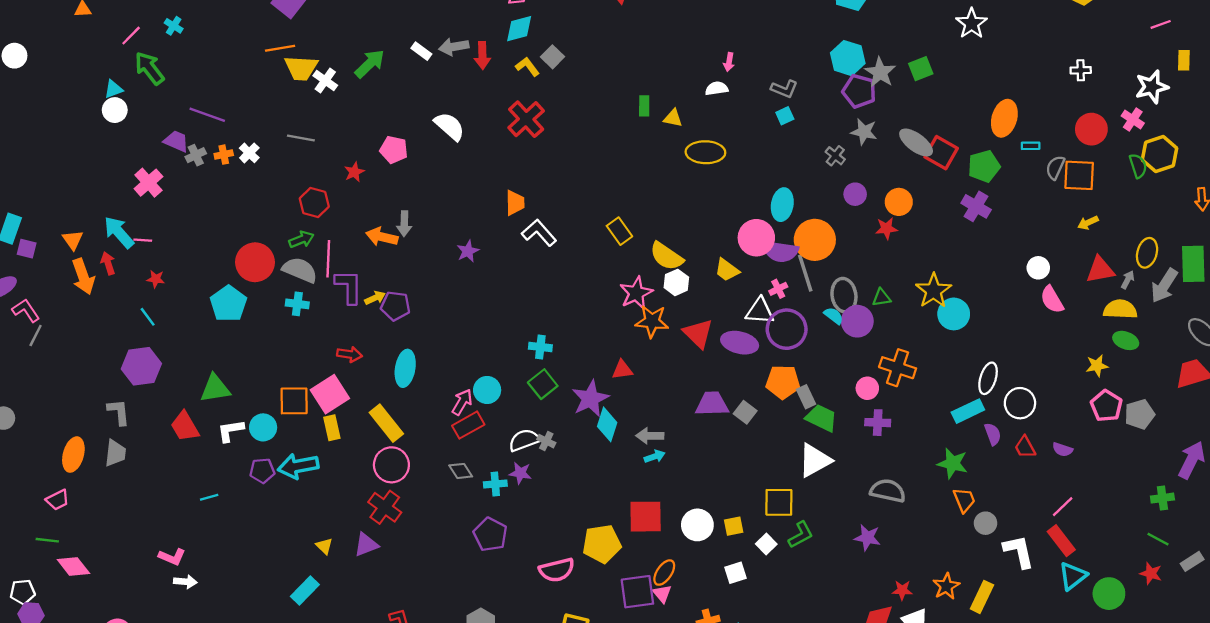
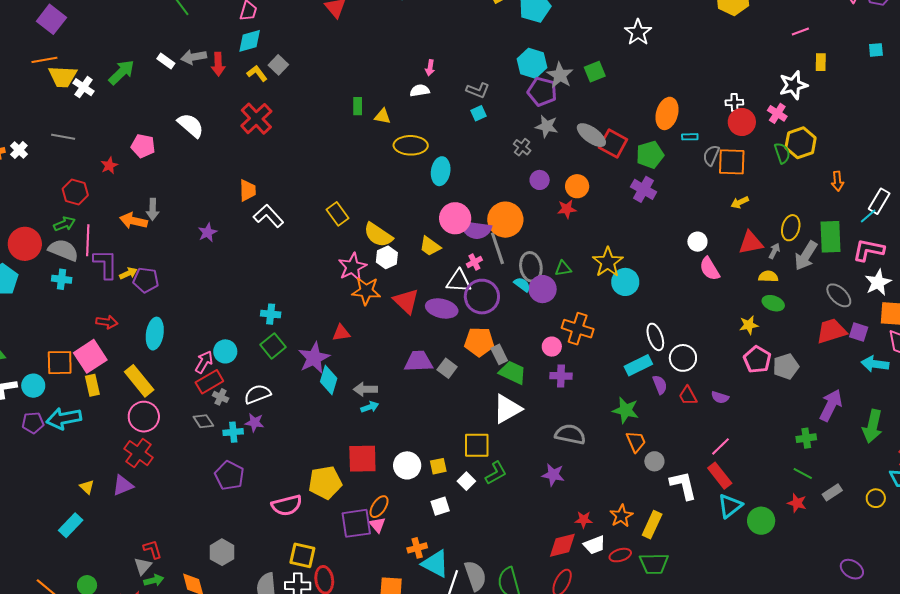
white cross: (1081, 70) -> (734, 102), moved
cyan ellipse: (782, 205) -> (441, 171), moved
yellow semicircle: (1120, 309) -> (768, 276), size x0.7
white ellipse: (988, 378) -> (655, 337), turned -36
gray cross: (546, 441) -> (221, 397), moved

